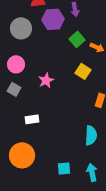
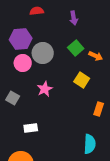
purple hexagon: (53, 19) -> (21, 39), moved
gray circle: (21, 28) -> (43, 53), moved
pink circle: (16, 64) -> (23, 63), moved

